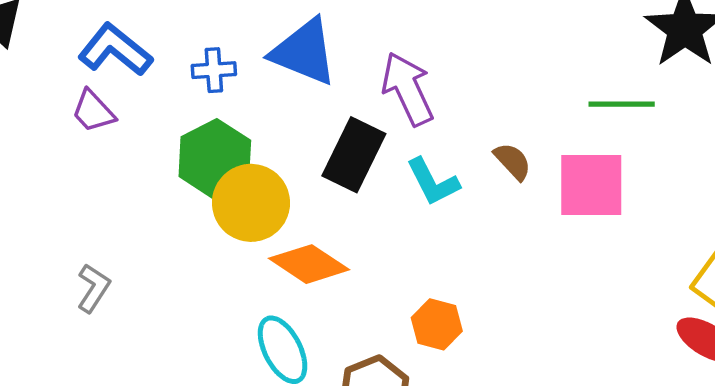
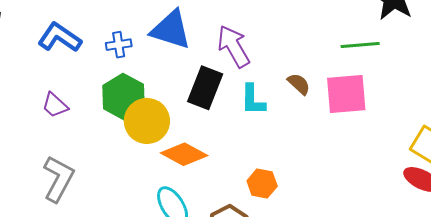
purple trapezoid: (93, 111) -> (55, 105), moved
cyan L-shape: (433, 182) -> (253, 100), turned 32
gray L-shape: (93, 288) -> (58, 179), size x1.6

